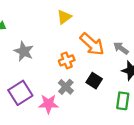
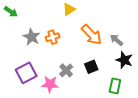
orange cross: (67, 60) -> (53, 37), moved
black square: (94, 81) -> (91, 67), turned 32

